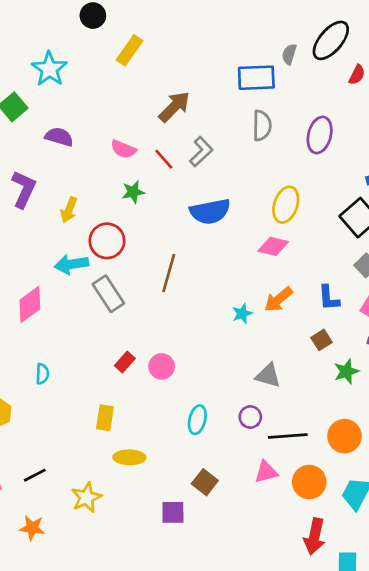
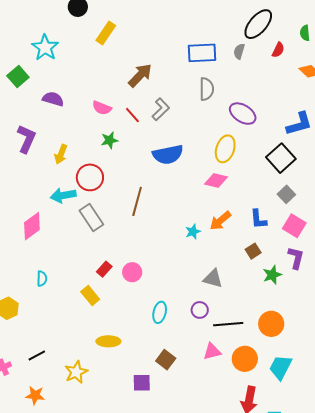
gray semicircle: (289, 54) -> (239, 51), moved
purple ellipse: (320, 135) -> (243, 114), moved, turned -72
yellow rectangle: (105, 418) -> (90, 296), moved, turned -48

